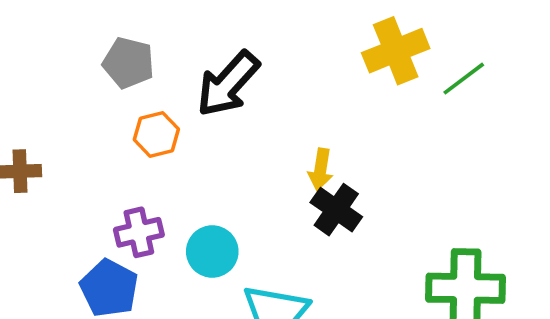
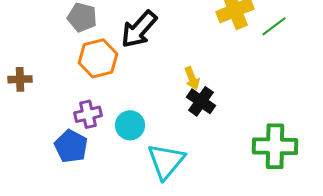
orange hexagon: (156, 134) -> (98, 58), size x1.5
yellow arrow: (321, 169) -> (192, 78), turned -30

